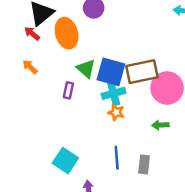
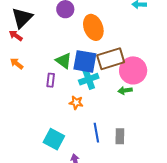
orange ellipse: (67, 33) -> (93, 27), moved
orange star: (116, 112) -> (76, 103), moved
green arrow: (160, 125) -> (125, 90), moved

